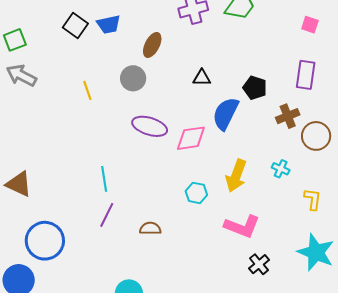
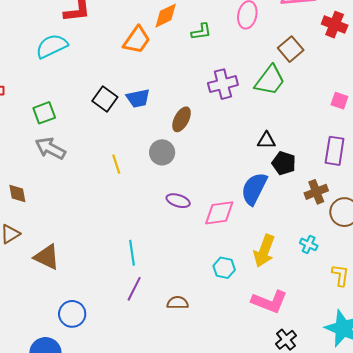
black triangle: (202, 78) -> (266, 140), moved
purple ellipse: (150, 126) -> (178, 201), size x0.7
blue circle: (45, 241) -> (72, 314), size x0.7

